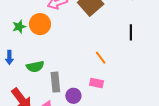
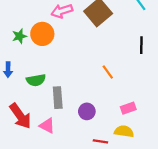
pink rectangle: (97, 83) -> (128, 108), moved, turned -32
purple circle: (73, 96) -> (87, 111), moved

